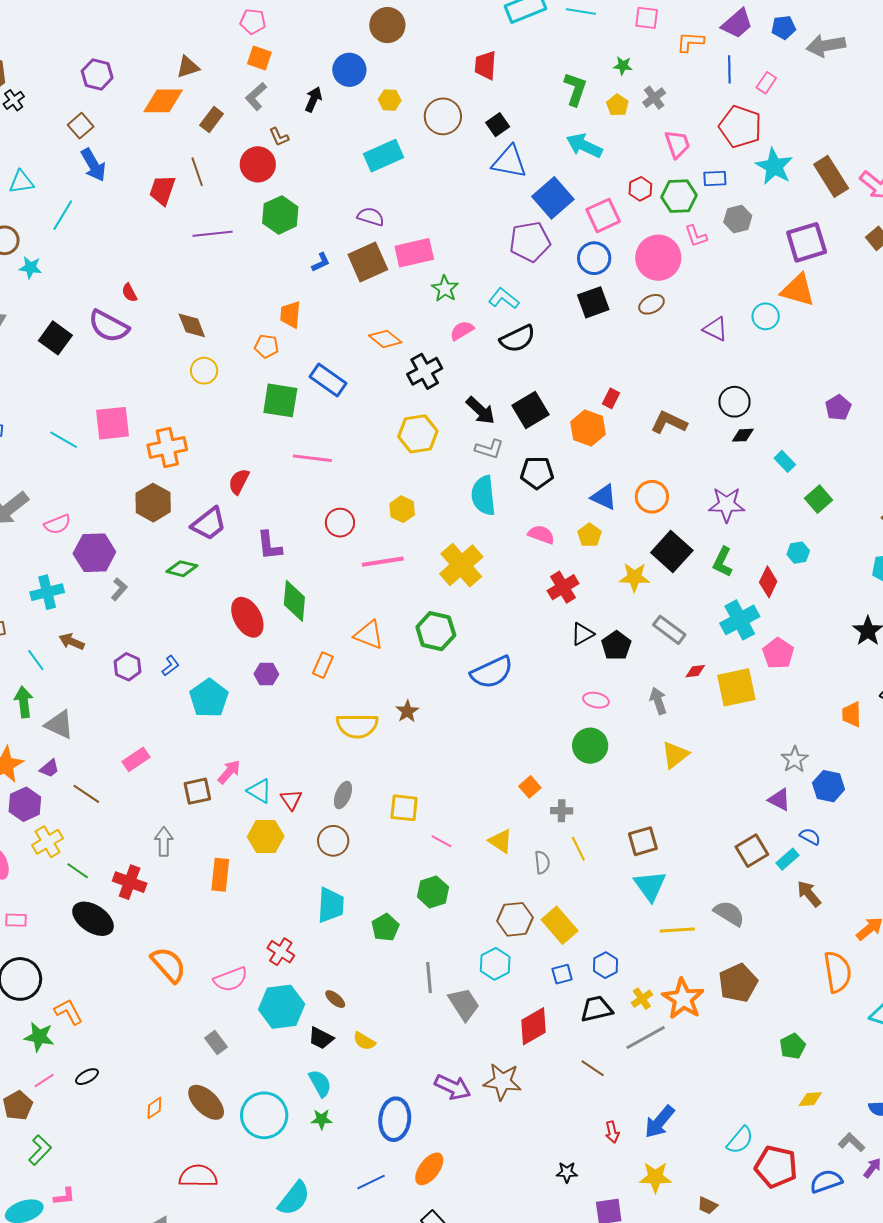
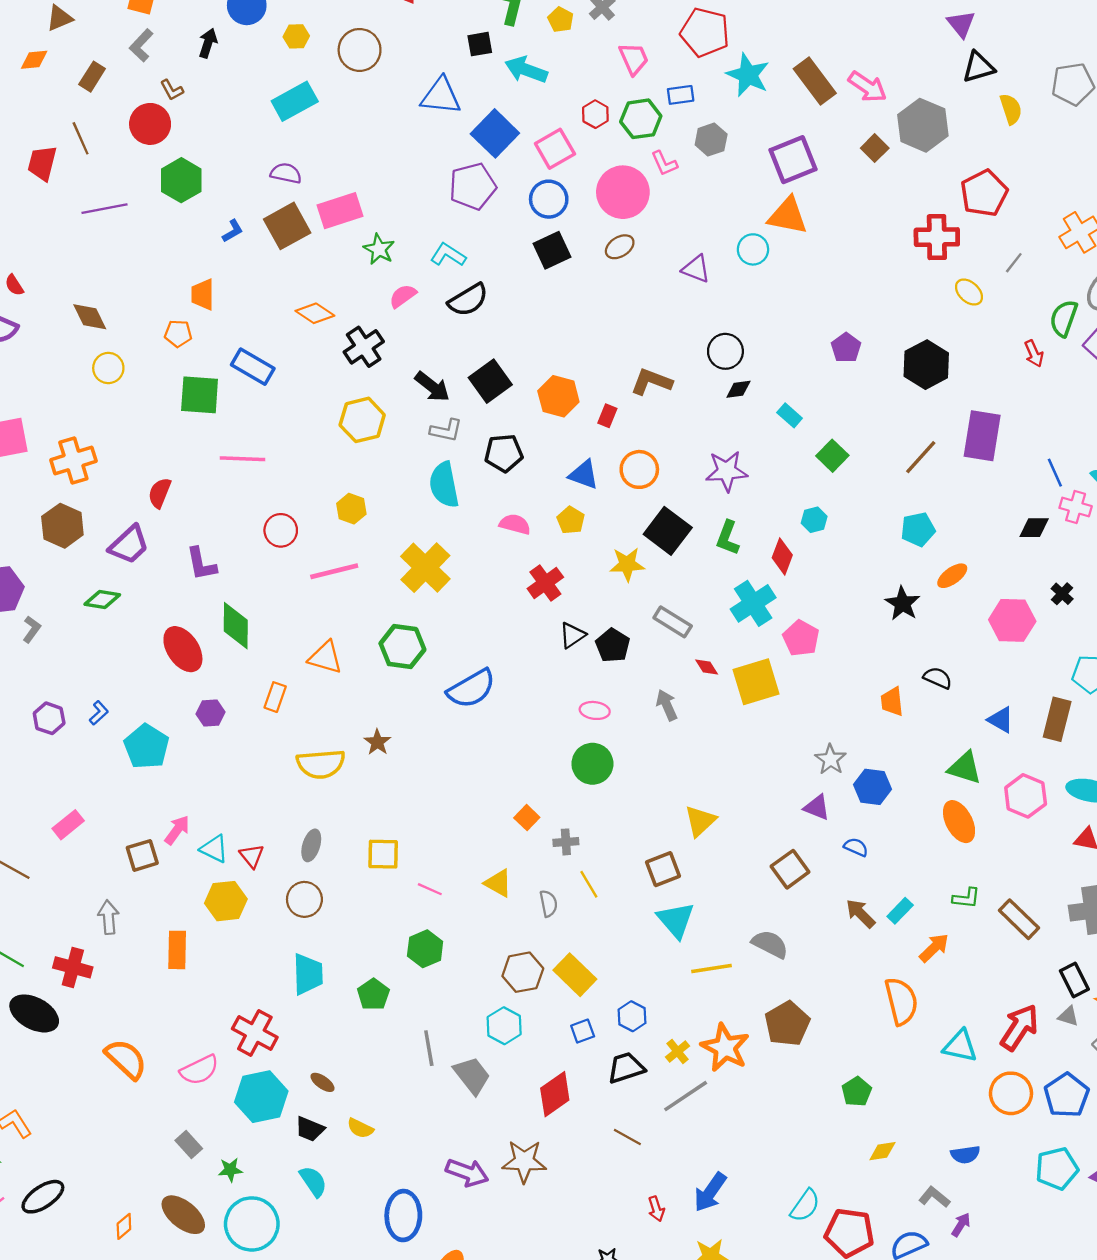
orange diamond: (163, 101) -> (34, 60), size x0.6
black square: (498, 125) -> (480, 44), moved, turned 30
red rectangle: (611, 398) -> (607, 416), moved
red diamond: (695, 671) -> (707, 667), turned 70
yellow triangle: (675, 755) -> (700, 821), moved
cyan rectangle: (788, 859) -> (900, 911), moved
red cross: (281, 952) -> (255, 1033), size x1.4
black ellipse: (87, 1077) -> (43, 1197), size x1.6
green star: (322, 1119) -> (230, 1170), moved

